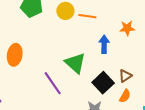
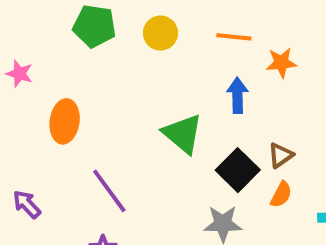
orange line: (87, 16) -> (234, 37), moved
purple line: (53, 83) -> (109, 191), moved

